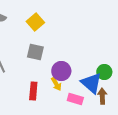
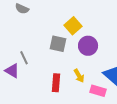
yellow square: (35, 22) -> (73, 26), moved
purple circle: (61, 71) -> (88, 46), moved

